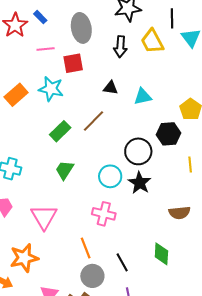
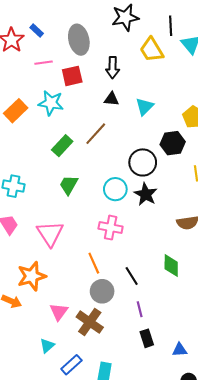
black arrow: (120, 47) -> (113, 68), moved
cyan triangle: (143, 97) -> (145, 106), turned -30

